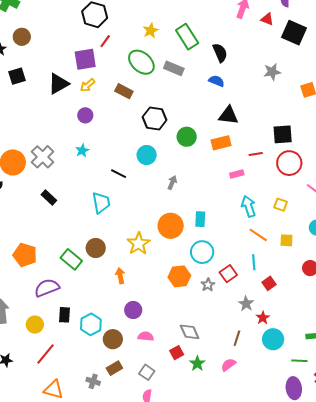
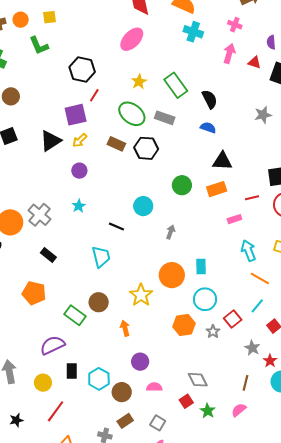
black hexagon: (155, 119) -> (146, 148), moved
orange pentagon: (25, 255) -> (34, 293), moved
cyan line: (254, 262) -> (257, 306), turned 49

